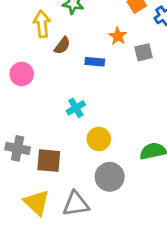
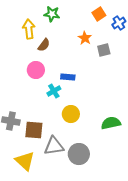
blue rectangle: (95, 62) -> (68, 77), moved
pink circle: (22, 74) -> (36, 70), moved
gray circle: (110, 177) -> (79, 154), moved
gray triangle: (76, 204) -> (54, 146), moved

